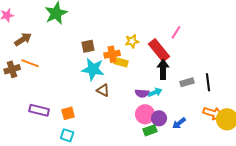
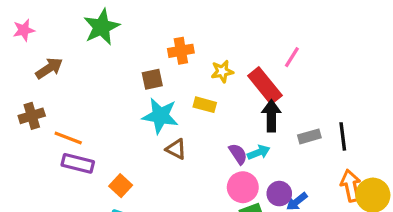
orange cross: (112, 54) -> (181, 51), moved
orange line: (30, 63) -> (68, 138), moved
purple semicircle: (142, 93) -> (238, 154), turned -128
purple rectangle: (39, 110) -> (78, 163), moved
orange square: (68, 113) -> (121, 186), turned -32
orange arrow: (213, 113) -> (351, 186), turned -120
purple circle: (159, 118) -> (279, 194), moved

